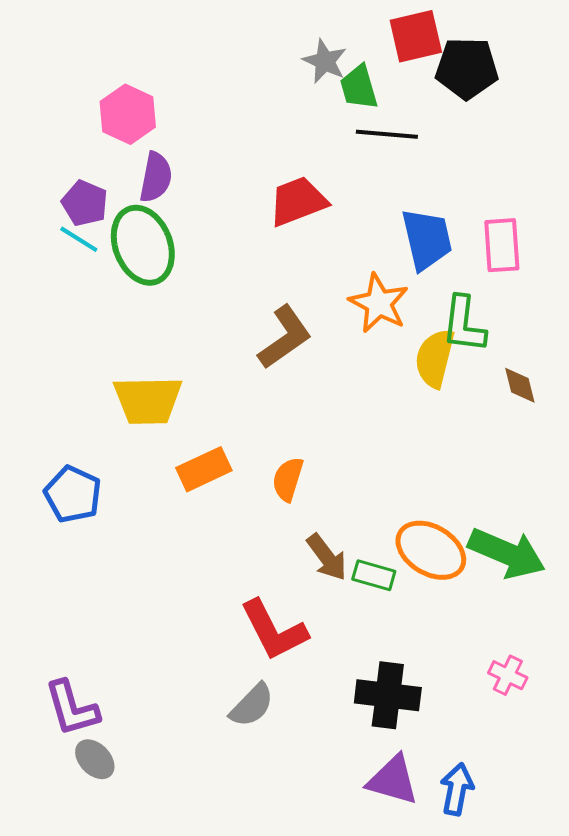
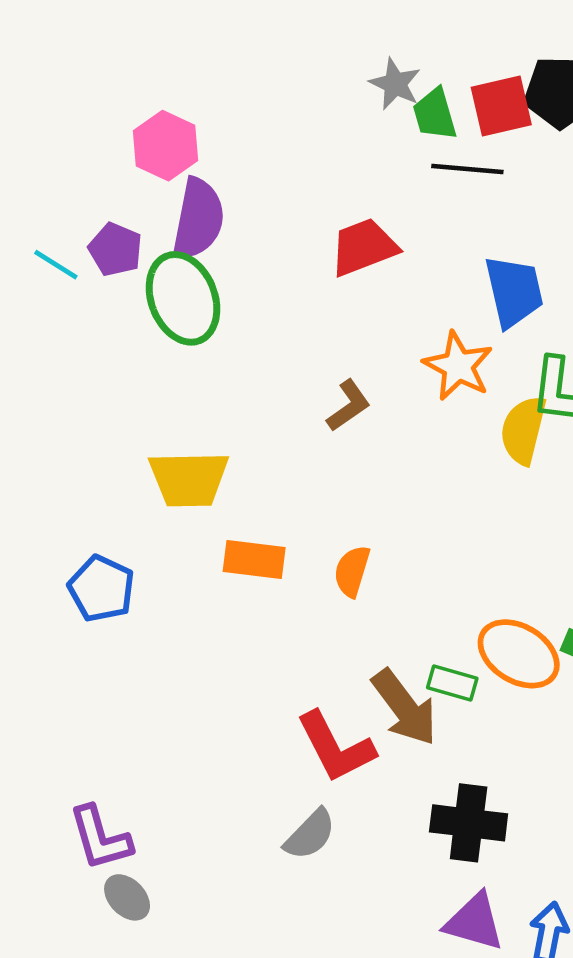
red square: (416, 36) -> (501, 106), moved
purple semicircle: (156, 177) -> (198, 219), size x1.4
cyan line: (79, 239) -> (56, 265), moved
brown L-shape: (285, 337) -> (348, 406), size x0.7
orange rectangle: (204, 469) -> (254, 559), turned 32
brown arrow: (327, 557) -> (404, 707), moved, size x1.4

